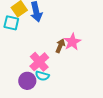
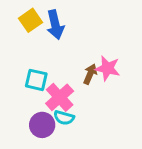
cyan square: (11, 23) -> (36, 80), moved
pink star: (72, 42) -> (108, 68), turned -30

